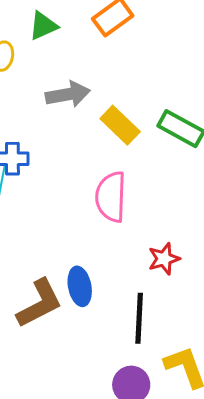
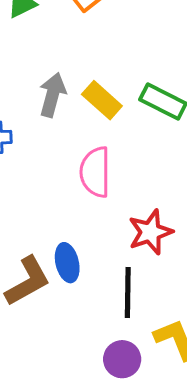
gray arrow: (68, 94) -> (52, 95), moved, turned -63
red star: (164, 259) -> (150, 232), size x1.4

